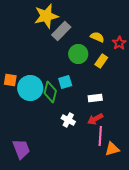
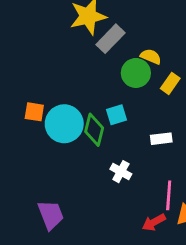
yellow semicircle: (97, 37) -> (151, 57), moved
red arrow: (95, 119) -> (154, 222), moved

